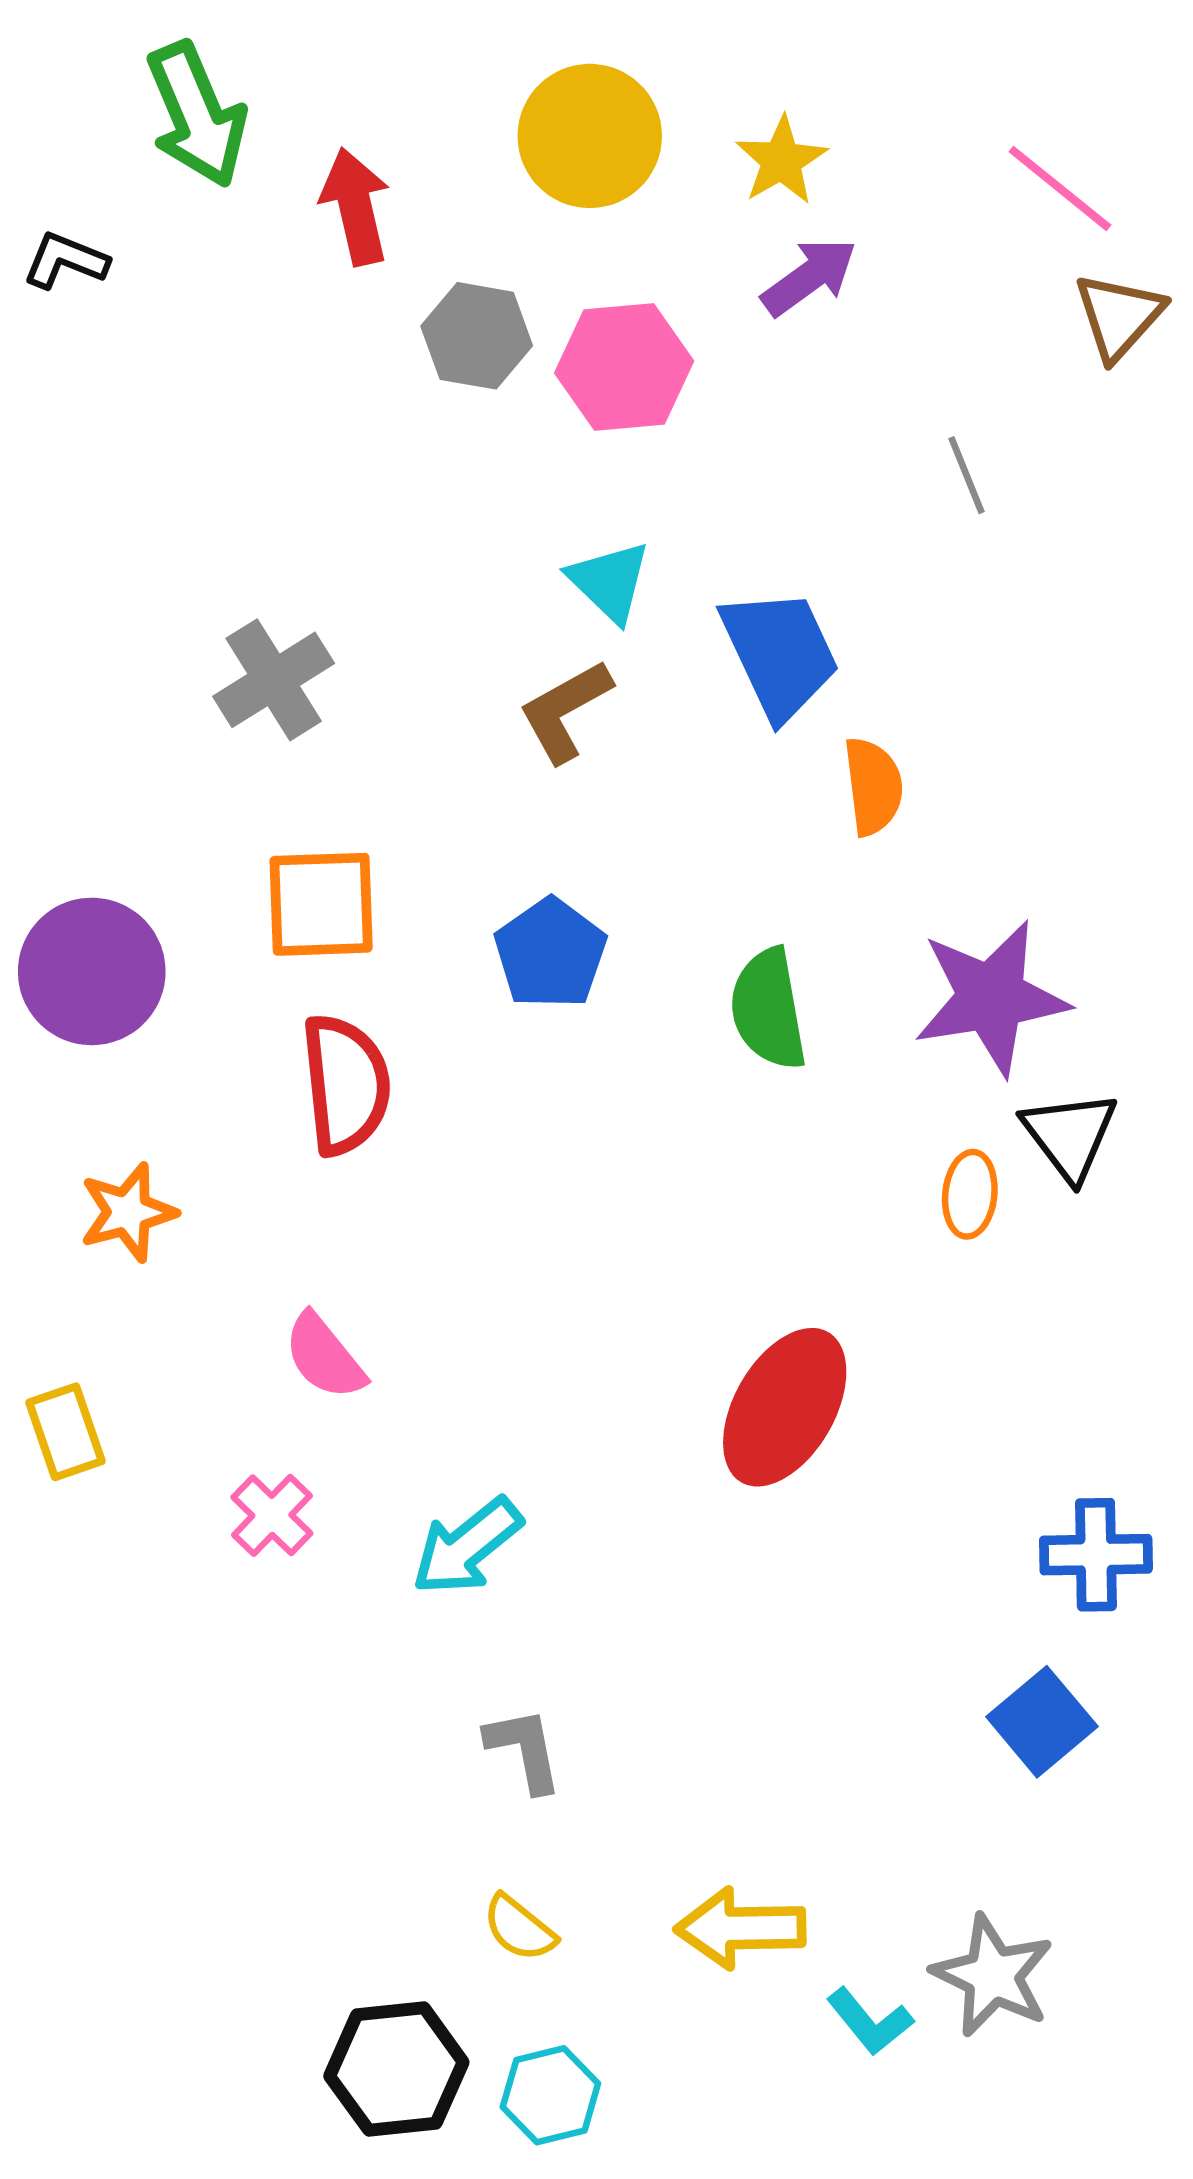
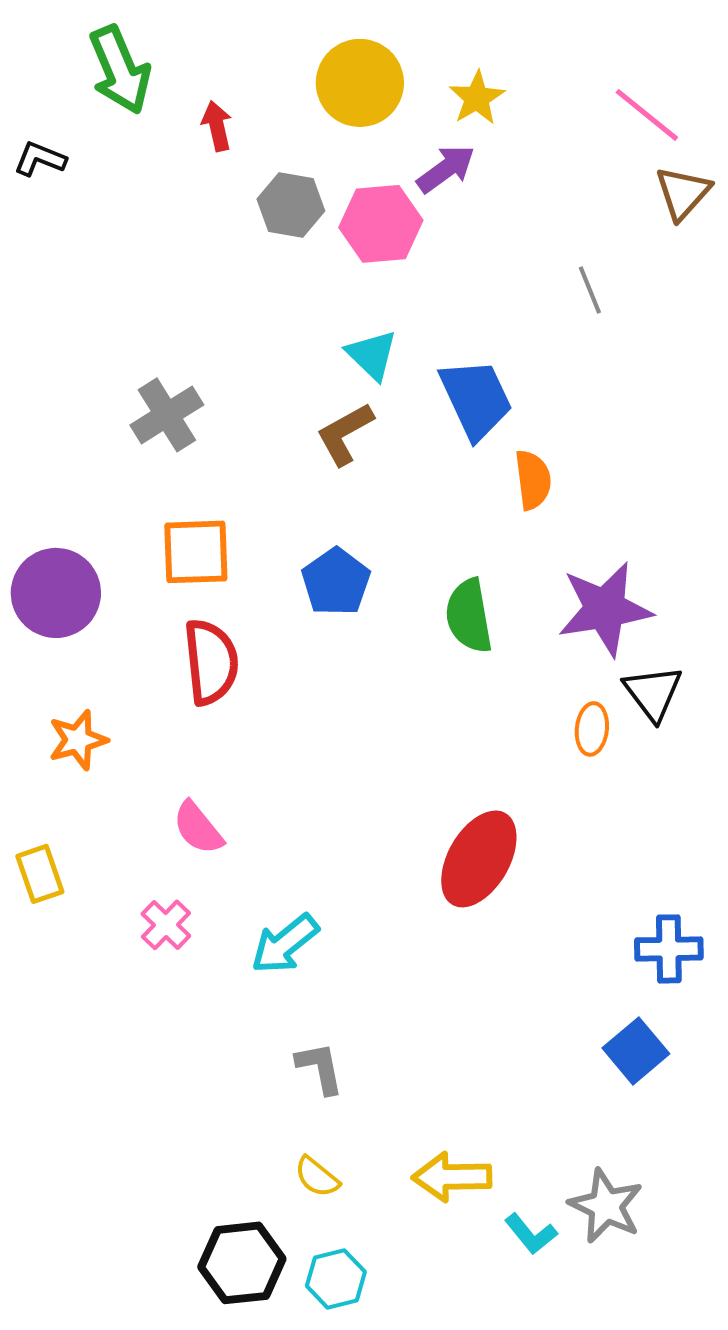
red arrow: (355, 206) -> (217, 126), size x0.7
purple arrow: (809, 277) -> (446, 169), moved

